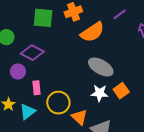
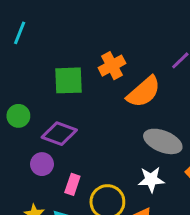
pink rectangle: (37, 88) -> (72, 184), turned 32
white star: (100, 93) -> (151, 180), moved

